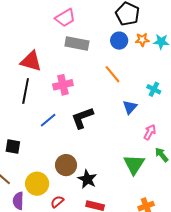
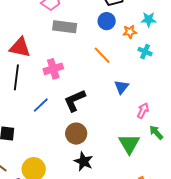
orange star: (142, 40) -> (130, 32), moved
cyan cross: (154, 89) -> (145, 52), moved
brown circle: (66, 165) -> (76, 134), moved

